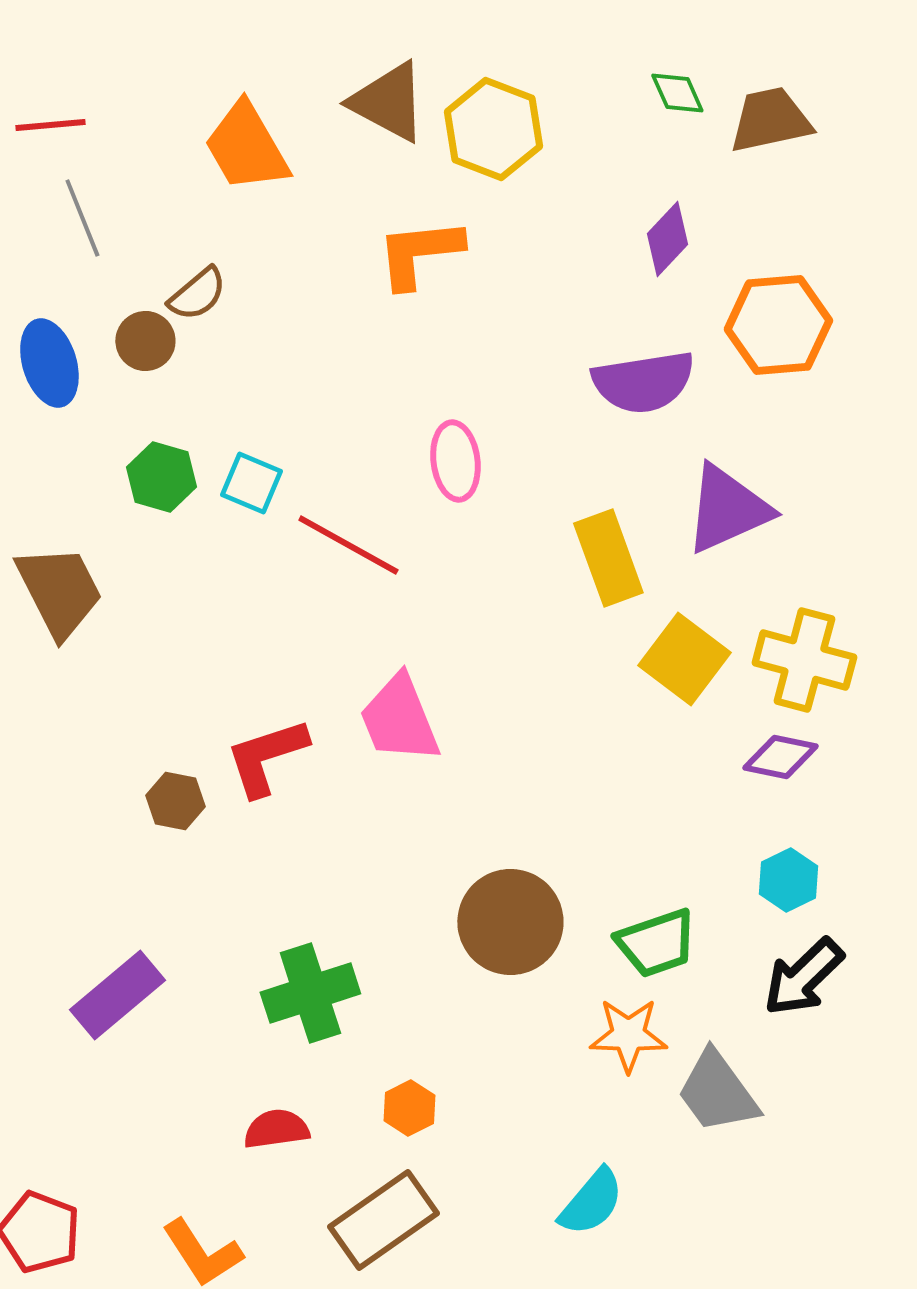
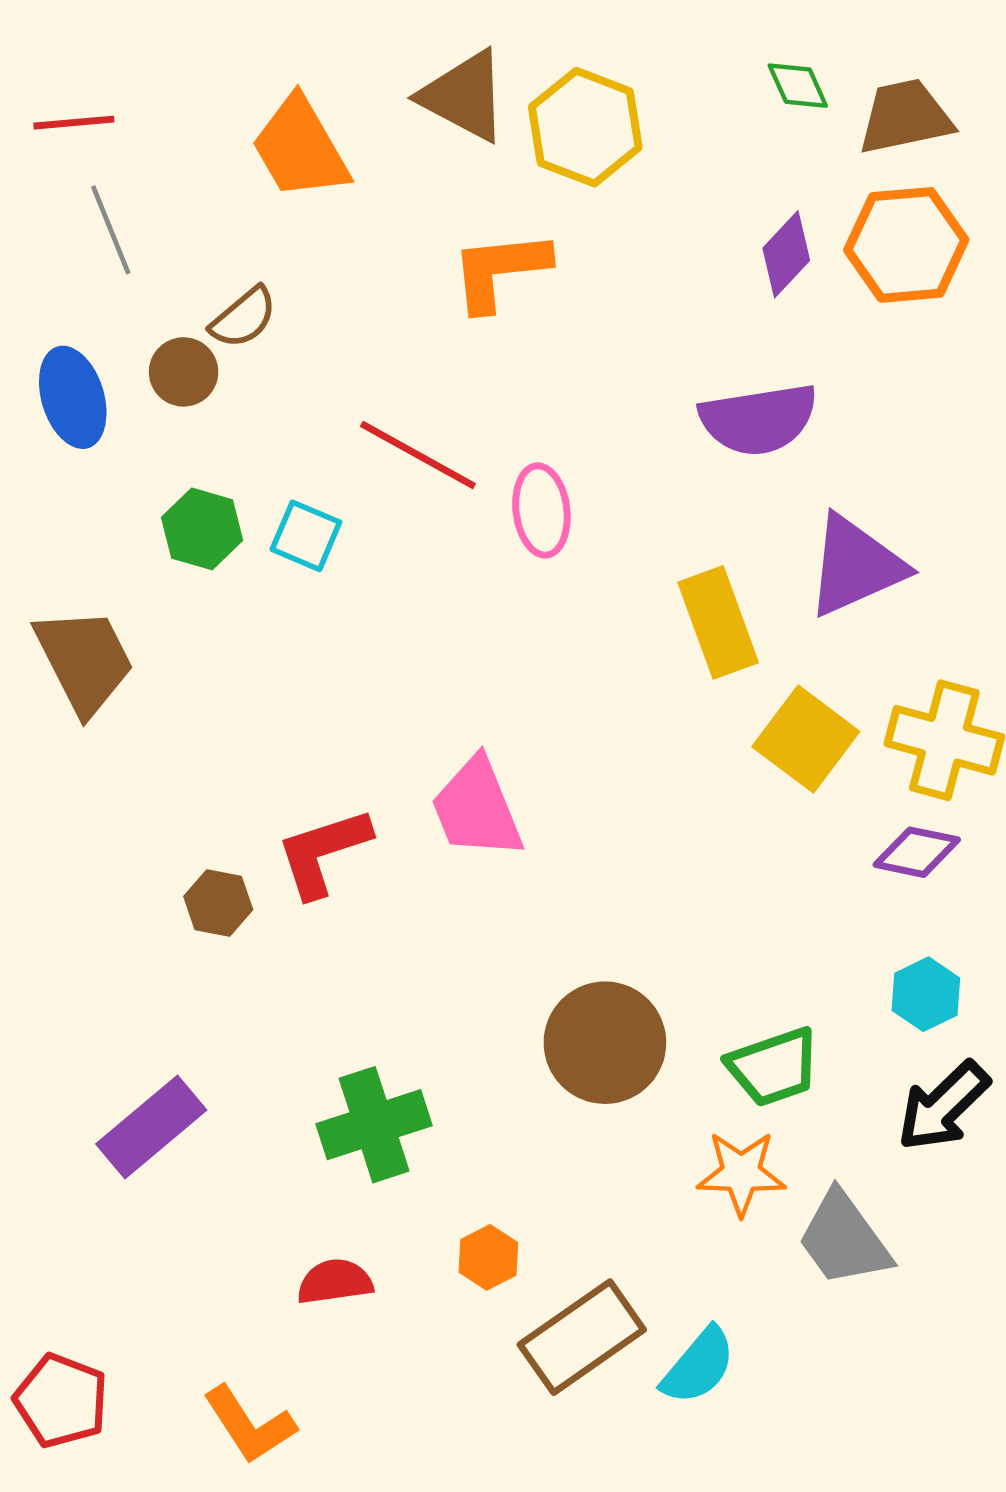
orange hexagon: (778, 325) -> (906, 245), moved
red line: (348, 545) -> (418, 455), moved
brown rectangle: (383, 1220) -> (582, 1337), moved

